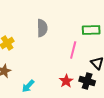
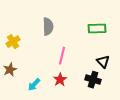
pink line: (73, 50) -> (62, 56), moved
red star: (66, 81) -> (60, 80), moved

